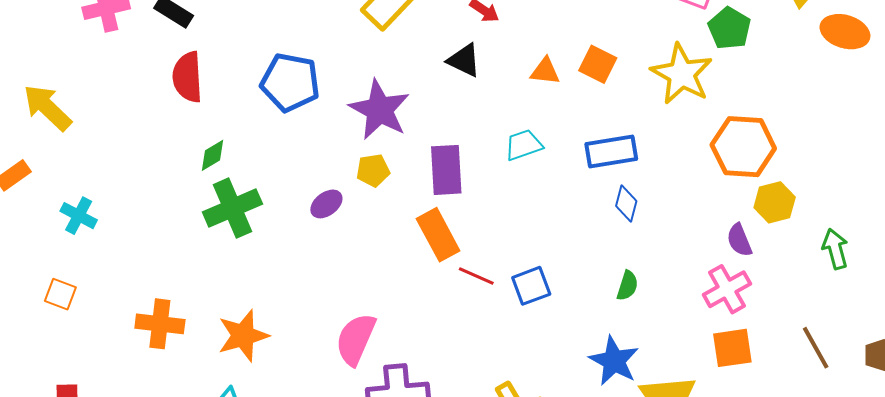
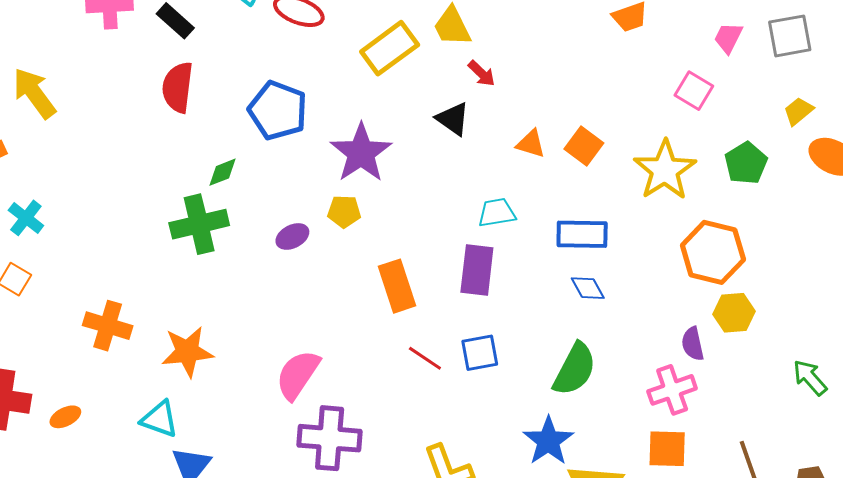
green pentagon: (729, 28) -> (746, 163), moved
green diamond: (212, 155) -> (222, 172), moved
purple rectangle: (446, 170) -> (477, 270), moved
blue diamond: (626, 203) -> (588, 288), turned -54
cyan cross: (79, 216) -> (26, 218), moved
green arrow: (835, 249) -> (810, 378), moved, turned -36
red line: (476, 276) -> (425, 358), moved
green semicircle: (627, 286) -> (575, 369), size x1.8

